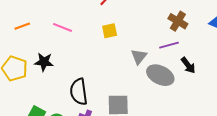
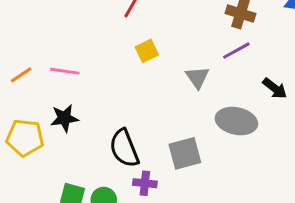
pink line: (63, 27) -> (65, 71), moved
black arrow: (188, 65) -> (275, 88), moved
gray ellipse: (160, 75) -> (236, 121), moved

